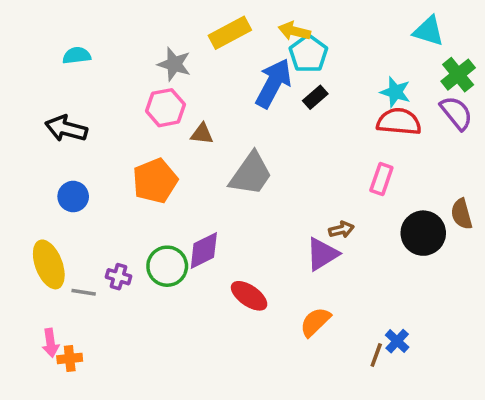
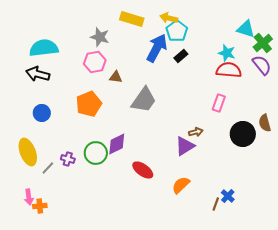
cyan triangle: (428, 31) -> (246, 29), moved
yellow rectangle: (230, 33) -> (132, 19), turned 45
cyan semicircle: (77, 55) -> (44, 48), moved, size x1.8
gray line: (84, 292) -> (48, 168), turned -56

